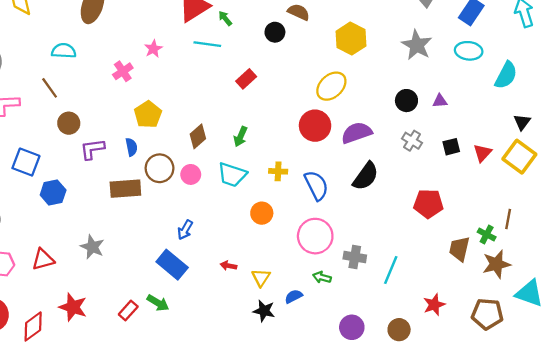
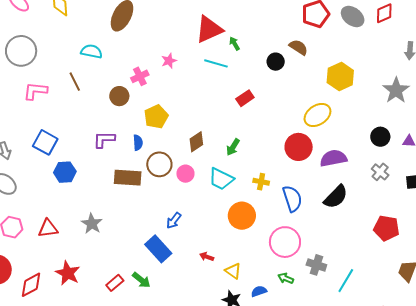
brown circle: (69, 123) -> (119, 96), moved
orange circle: (262, 213) -> (242, 216), size x1.4
yellow triangle: (261, 278) -> (233, 271), turned -36

